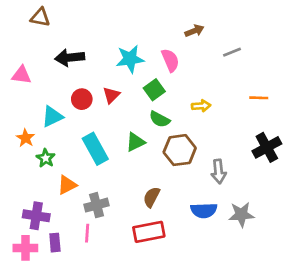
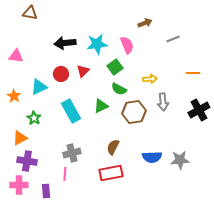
black arrow: (70, 58) -> (65, 43), moved
orange star: (25, 138) -> (14, 96), moved
gray arrow: (219, 172) -> (163, 102), moved
orange triangle: (67, 185) -> (20, 138), moved
purple rectangle: (55, 243) -> (46, 191), moved

